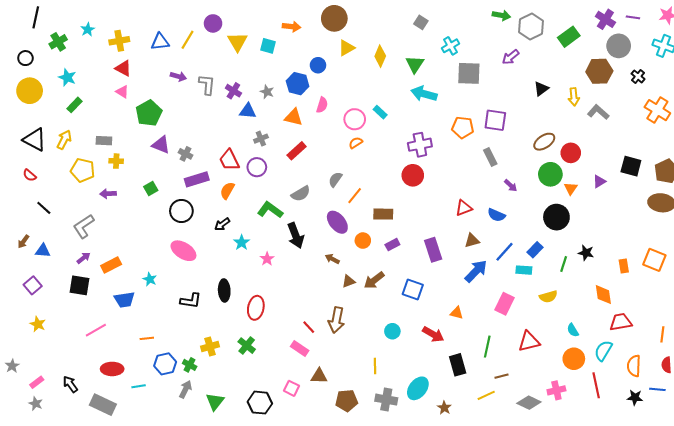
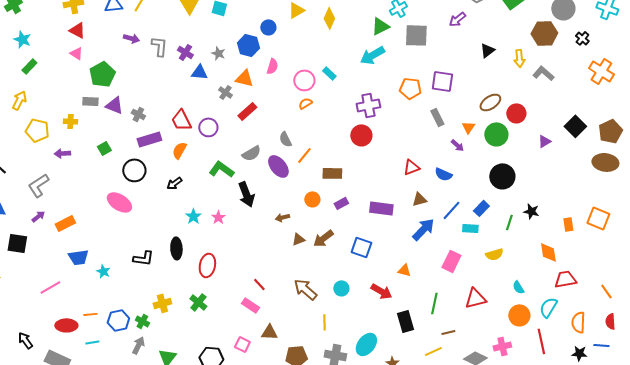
green triangle: (415, 64) -> (380, 26), moved, turned 30
cyan arrow: (424, 94) -> (372, 55), turned -45
gray cross: (261, 139) -> (225, 92), moved, turned -32
gray rectangle: (104, 141) -> (90, 101), moved
black square: (631, 166) -> (575, 126), turned 30
gray semicircle: (335, 179) -> (285, 139), turned -63
orange triangle: (571, 189) -> (468, 127), moved
purple ellipse: (337, 222) -> (278, 166), moved
cyan star: (242, 243) -> (193, 216), moved
purple rectangle: (433, 250) -> (381, 208), turned -65
pink ellipse: (183, 251) -> (119, 202), moved
brown arrow: (332, 259) -> (282, 217), turned -40
cyan star: (150, 279) -> (103, 271), moved
black square: (79, 285) -> (17, 243), moved
brown arrow: (336, 320) -> (305, 289), moved, turned 120
orange line: (662, 334) -> (606, 291), turned -42
orange line: (147, 338) -> (90, 314), moved

